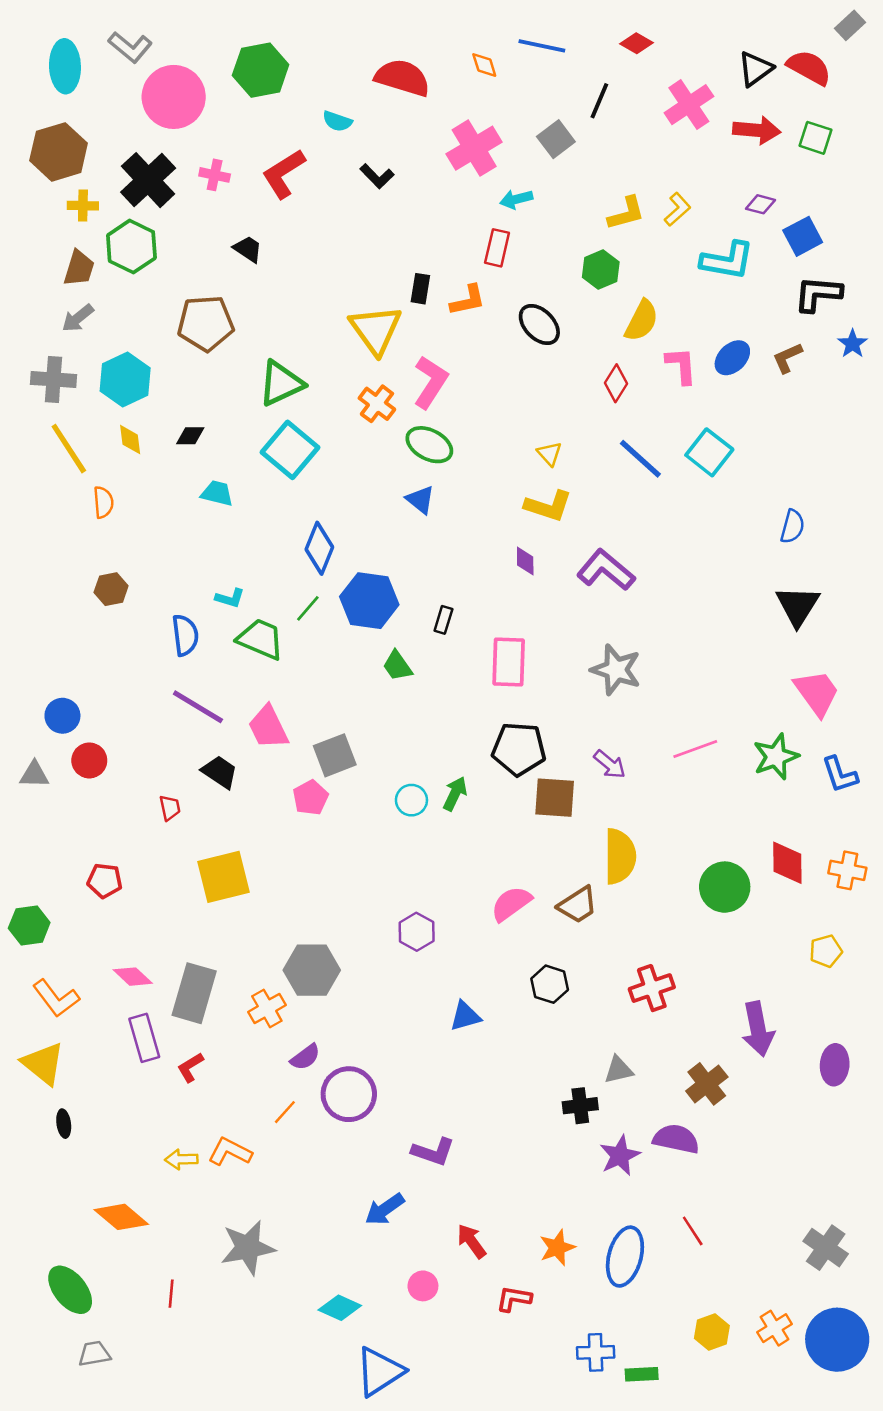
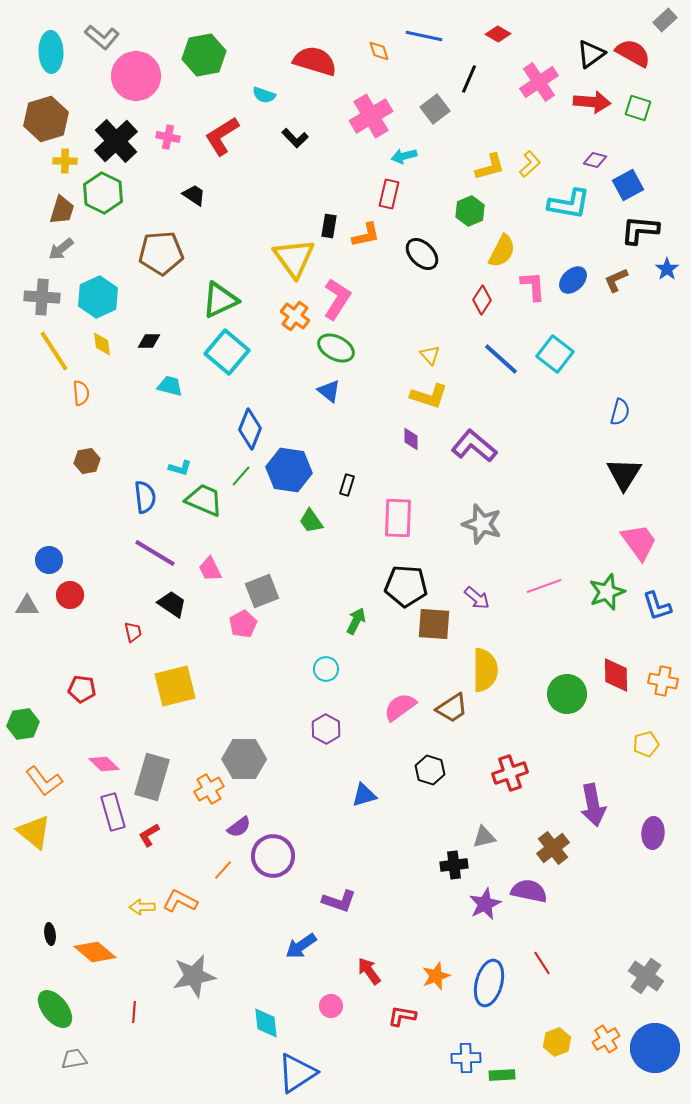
pink trapezoid: (268, 727) -> (210, 569), size x0.7
cyan circle: (411, 800) -> (326, 669), moved
black ellipse: (64, 1124) -> (50, 934), moved
cyan diamond: (340, 1308) -> (266, 1023), turned 60

